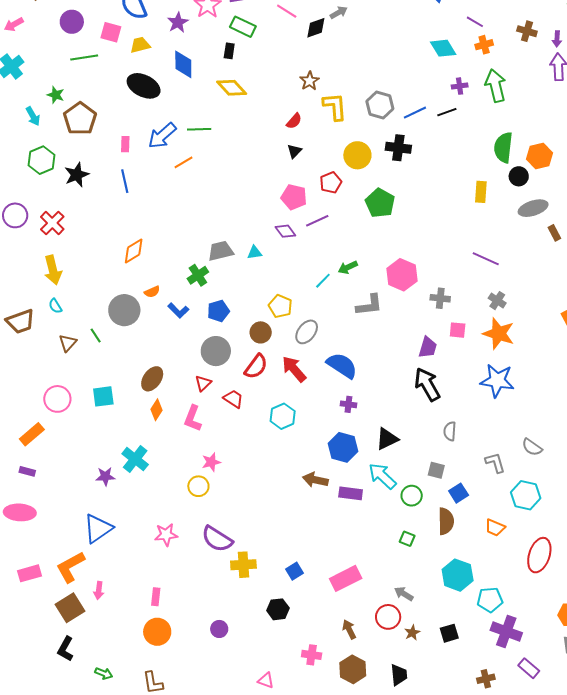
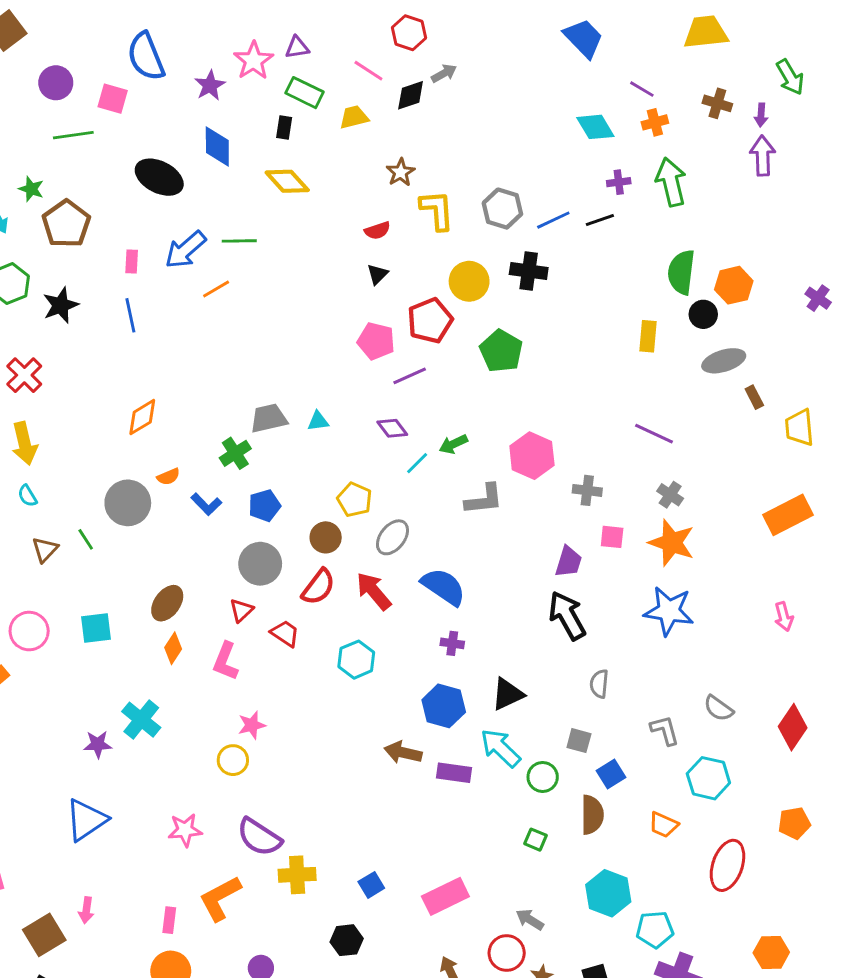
yellow trapezoid: (140, 45) -> (354, 117), moved
red semicircle: (294, 121) -> (377, 231), turned 30
red pentagon: (331, 183) -> (430, 321), size x1.4
purple diamond: (285, 231) -> (392, 428), moved
orange L-shape: (70, 567) -> (220, 898), moved

